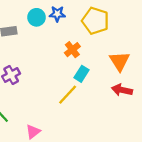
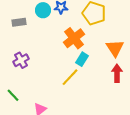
orange cross: (72, 50) -> (74, 38), size x1.5
red arrow: (122, 90) -> (117, 73), turned 78

